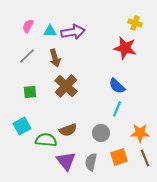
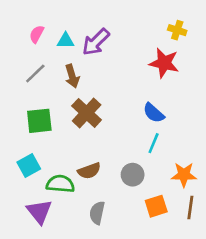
purple arrow: (73, 32) -> (96, 42), turned 145
green square: (30, 92) -> (39, 121), size x1.5
brown line: (145, 158) -> (190, 208), turned 30
purple triangle: (66, 161) -> (39, 211), moved
gray semicircle: (91, 162) -> (97, 213), moved

